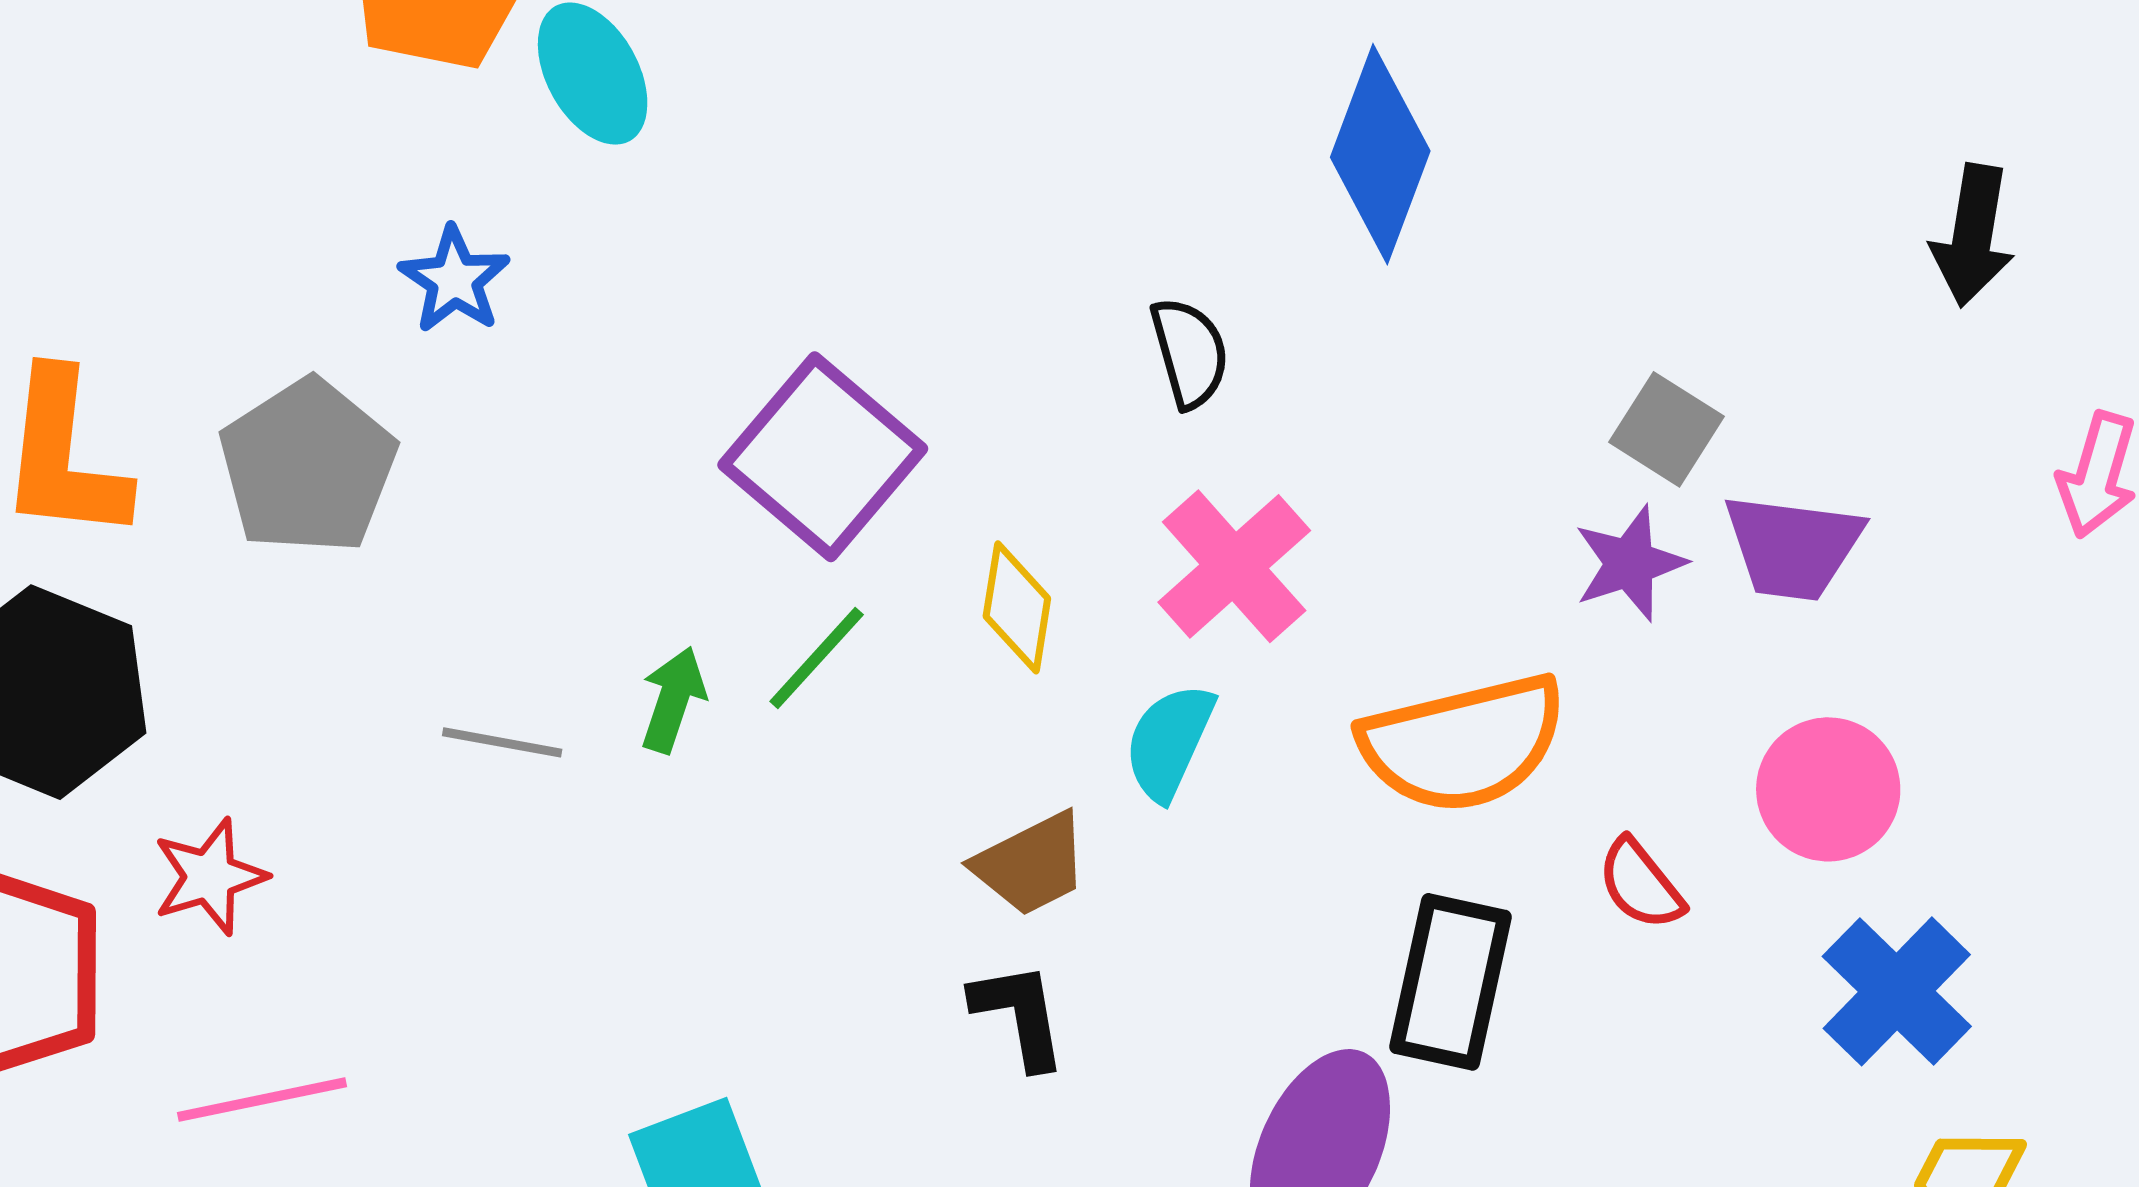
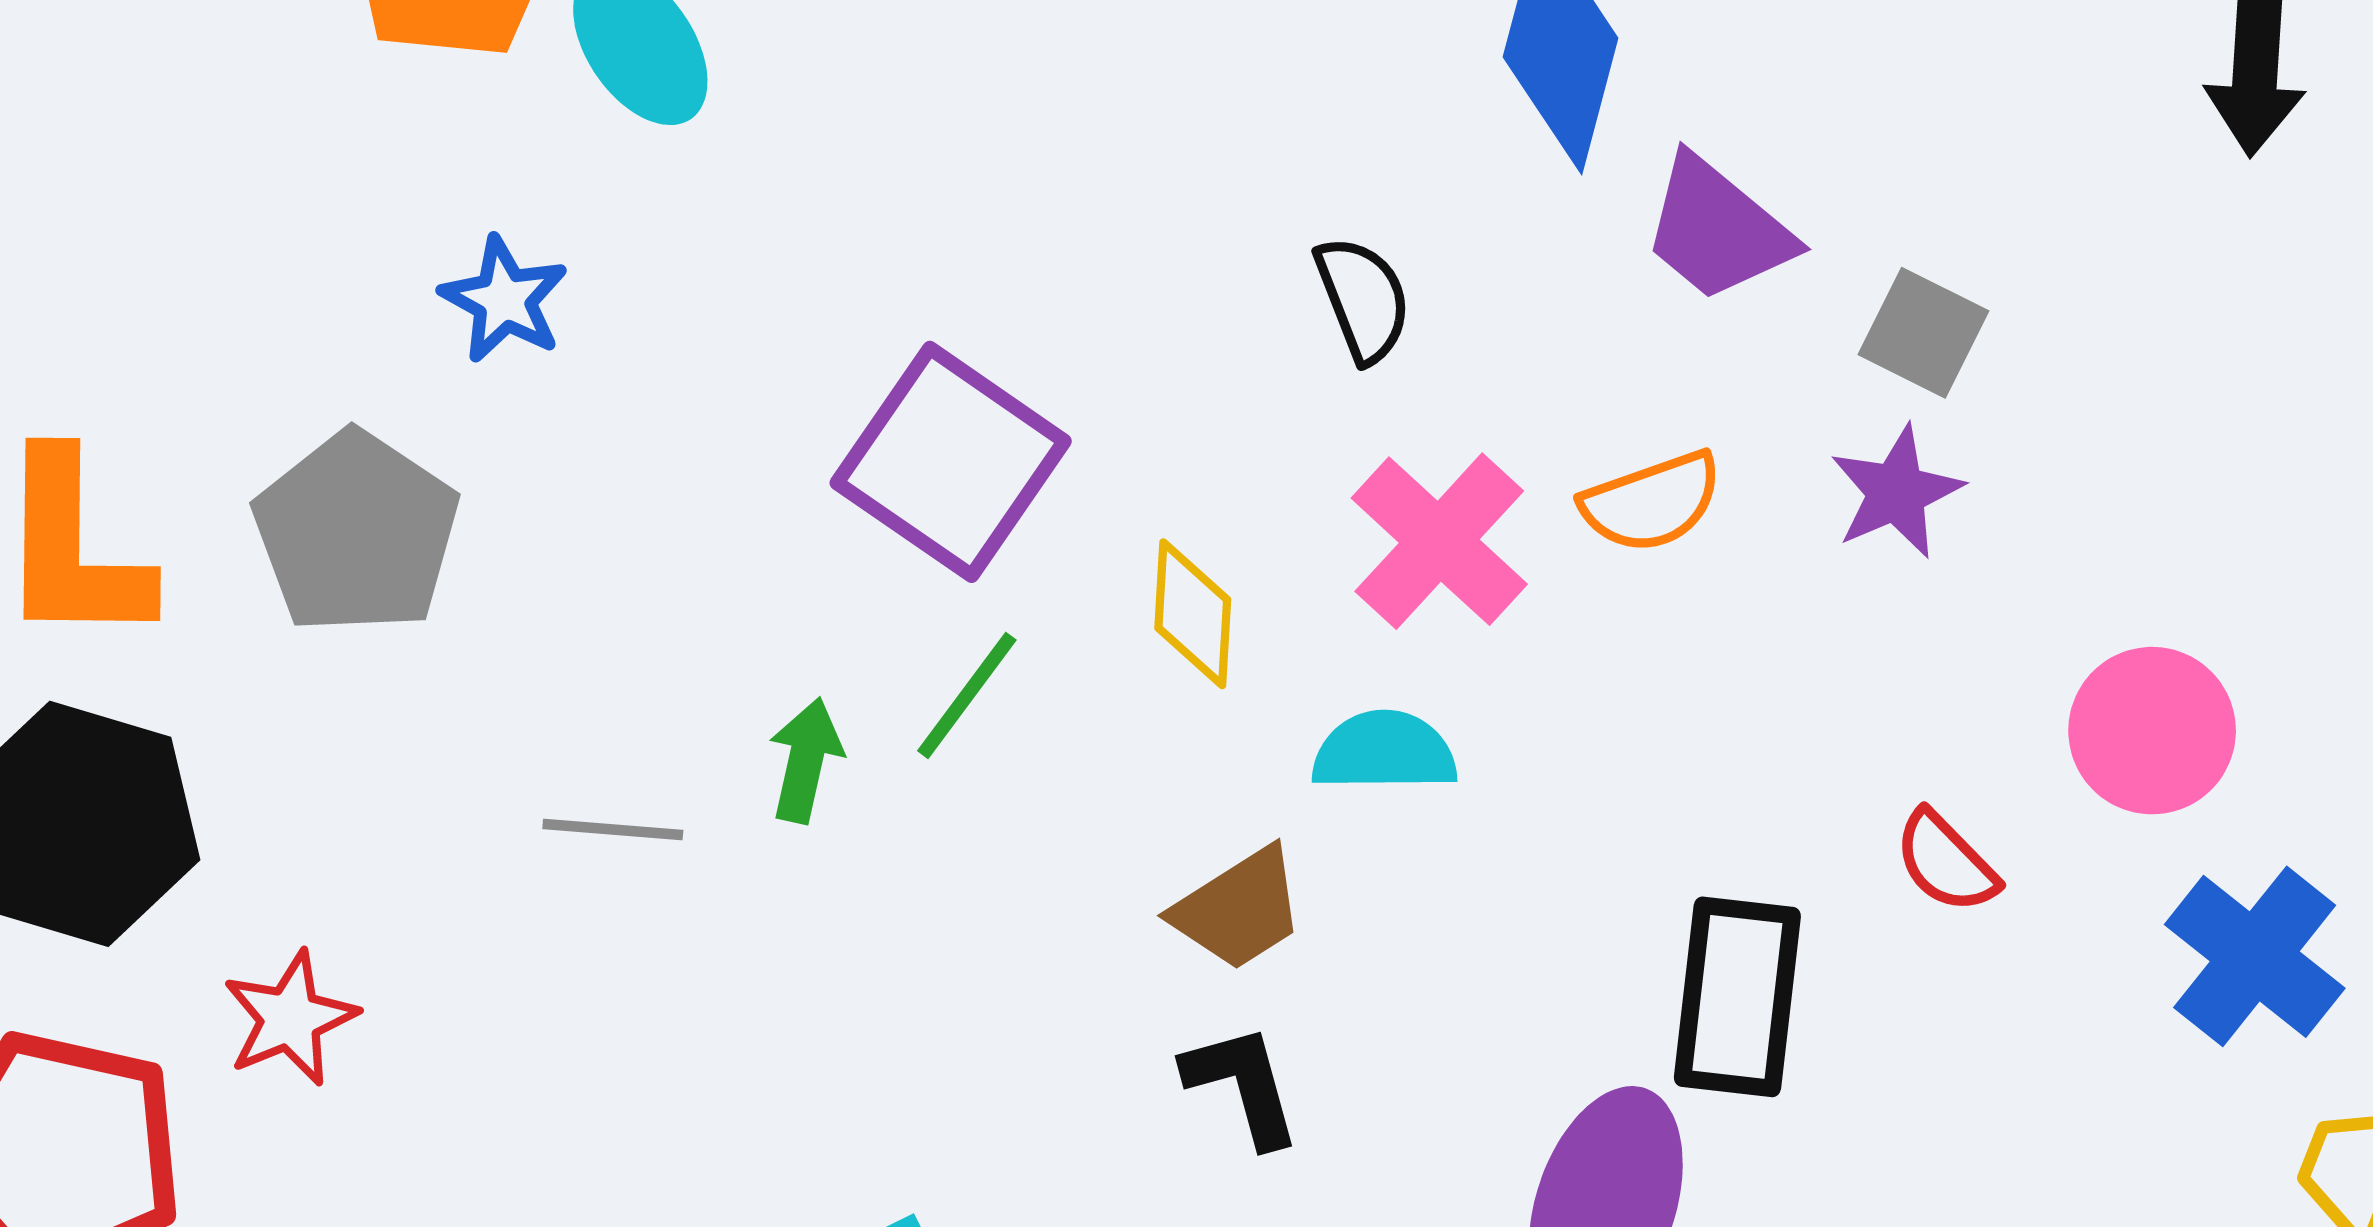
purple trapezoid: (1793, 547) -> (1718, 229), moved, turned 38
cyan semicircle: (1169, 742) -> (1384, 752), turned 71
orange semicircle: (1463, 743) -> (1652, 502), moved, size x0.6

